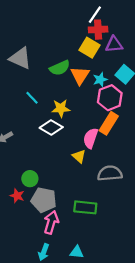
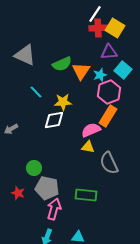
purple triangle: (114, 44) -> (109, 52), moved
yellow square: (90, 48) -> (115, 28), moved
white diamond: (51, 128) -> (54, 120), turned -40
pink semicircle: (91, 138) -> (91, 130), turned 48
yellow triangle: (79, 156) -> (88, 147), moved, turned -32
gray semicircle: (110, 173) -> (109, 163), turned -110
red star: (17, 196) -> (18, 193), moved

